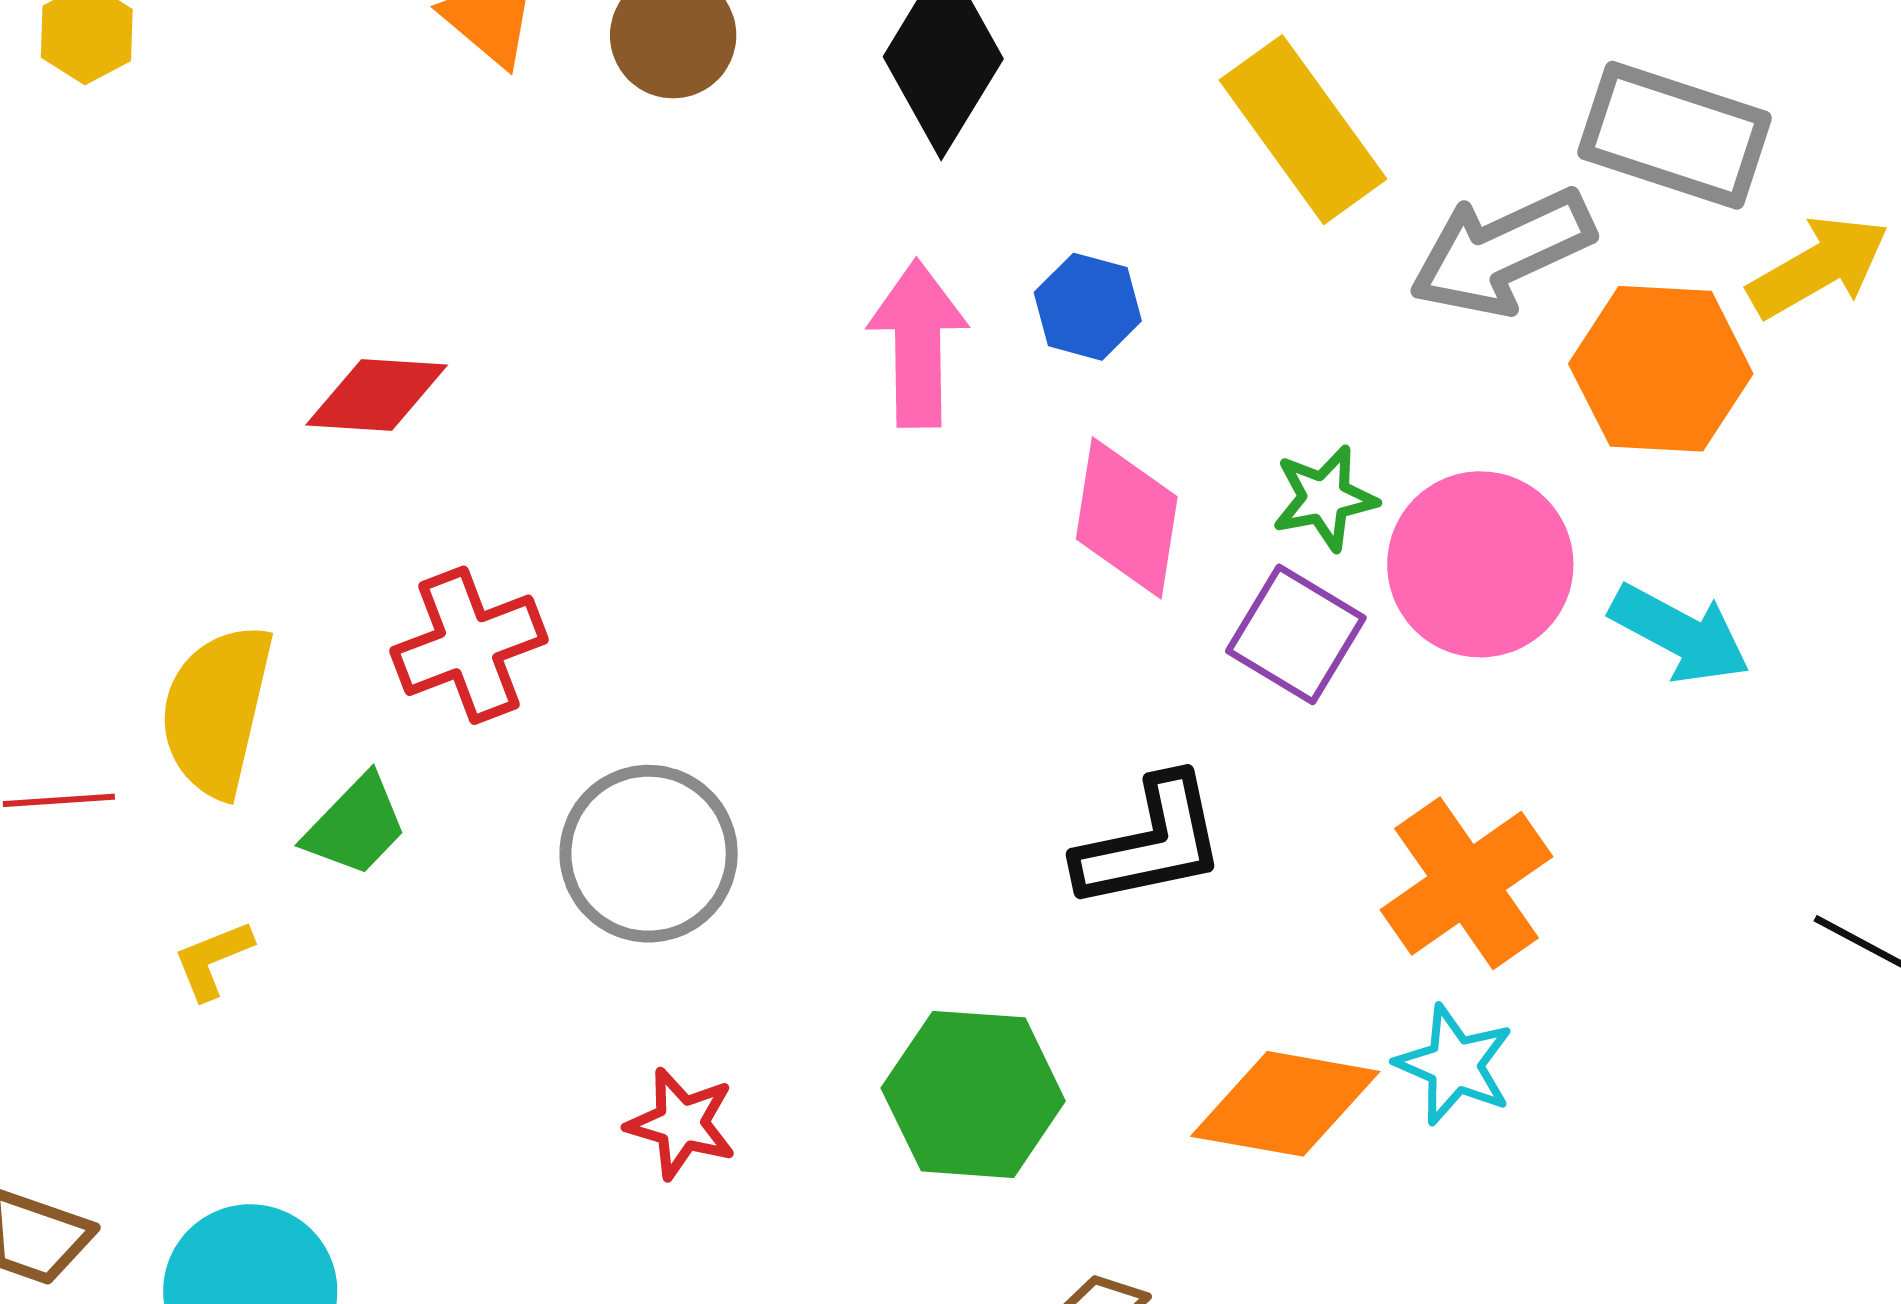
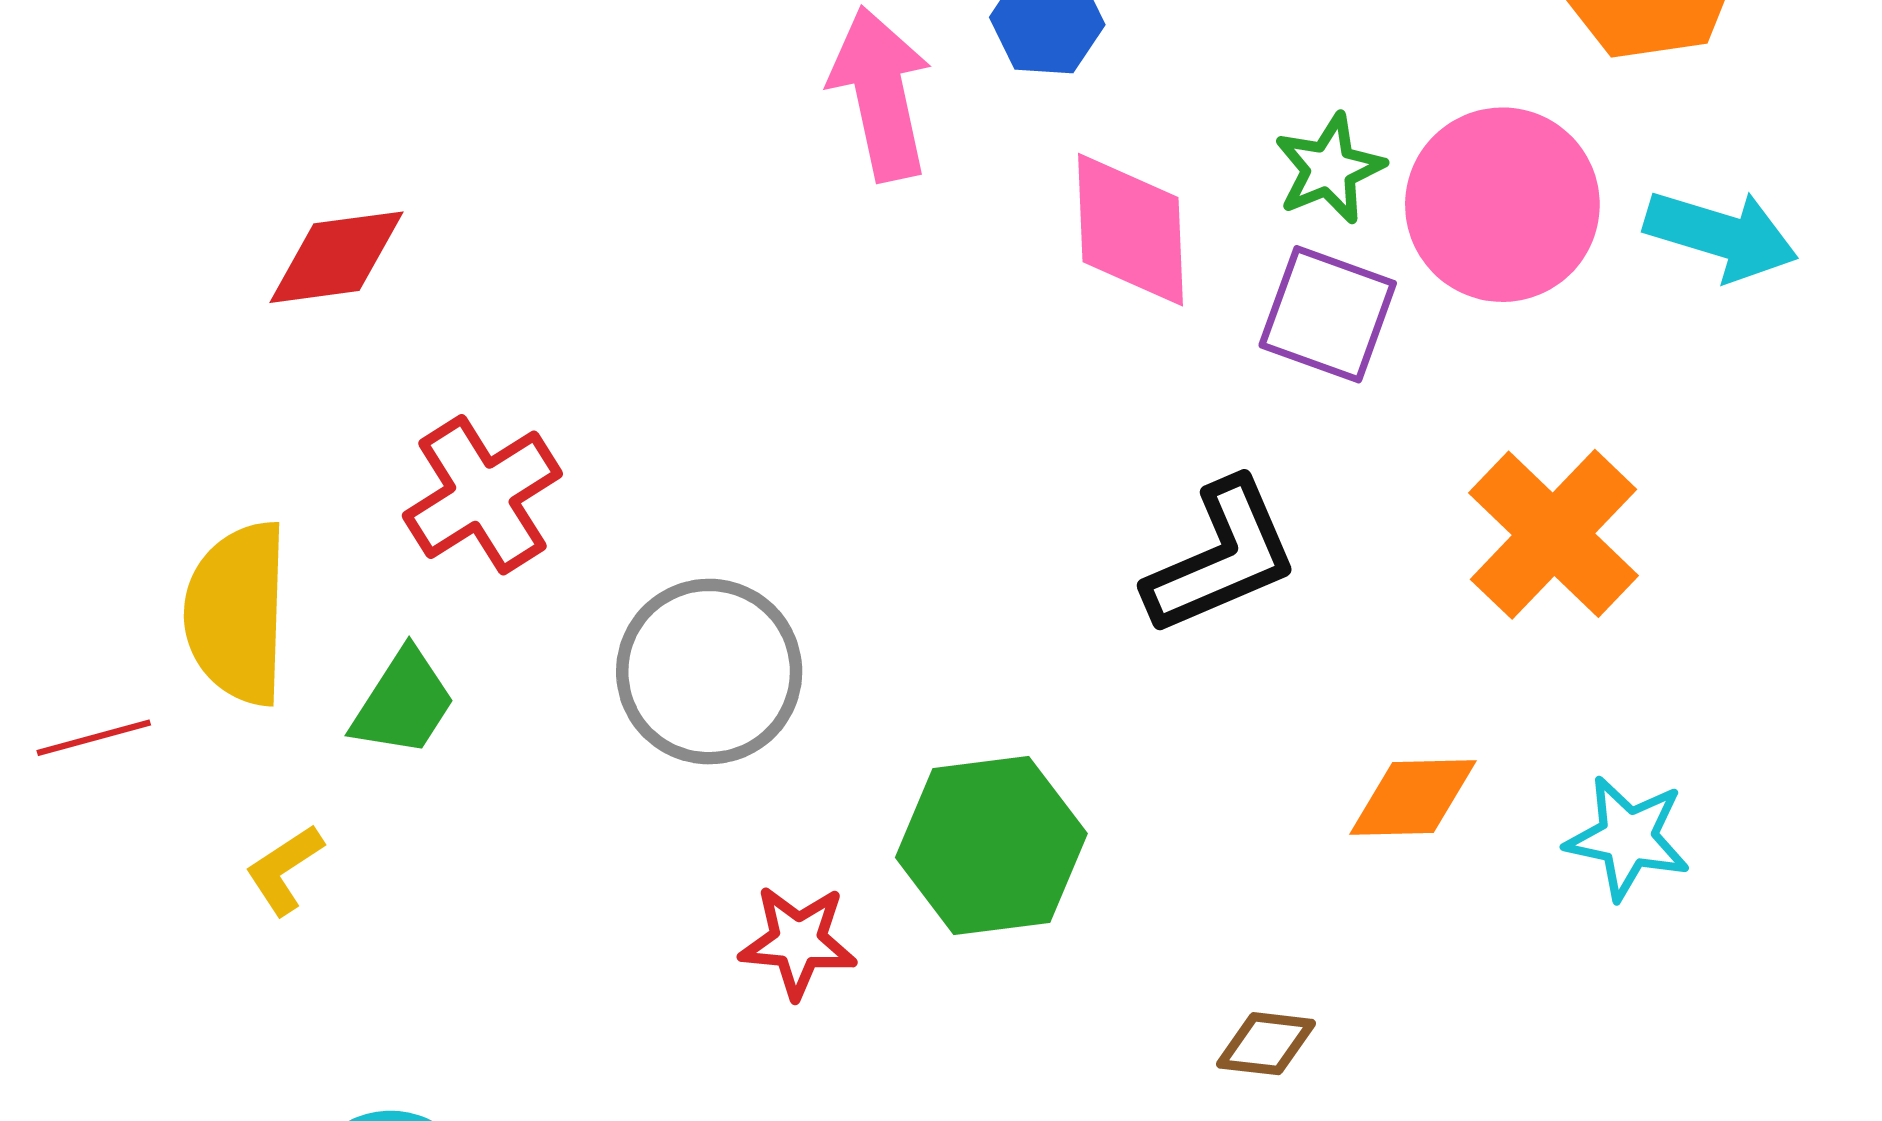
cyan star: (1455, 1065) -> (1628, 838), moved
green hexagon: (973, 1094) -> (991, 846), moved
orange diamond: (1285, 1104) -> (1413, 798), size x0.7

